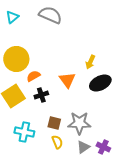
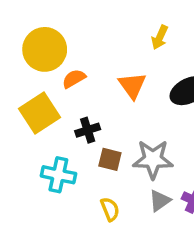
yellow arrow: (90, 62) -> (160, 37), moved
black cross: (41, 95) -> (88, 130), moved
yellow semicircle: (57, 142) -> (110, 209), moved

